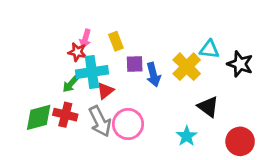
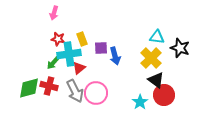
pink arrow: (85, 39) -> (54, 13), moved
yellow rectangle: (116, 41) -> (82, 39), moved
yellow cross: (187, 67) -> (151, 58), moved
red circle: (240, 141) -> (164, 95), moved

